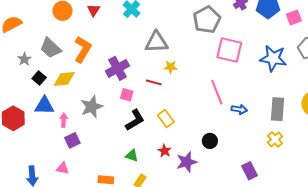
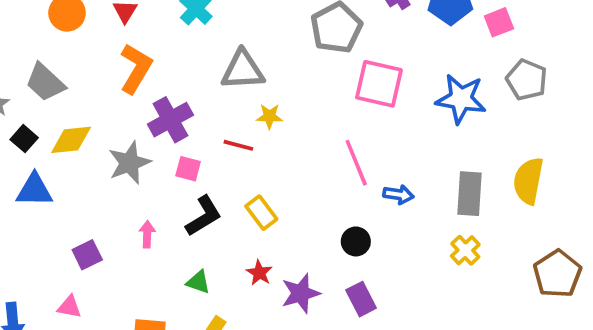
orange L-shape: (83, 49) -> (136, 68), moved
gray star: (92, 107) -> (129, 163), moved
pink arrow: (64, 120) -> (147, 234), moved
black circle: (210, 141) -> (356, 241), moved
purple rectangle: (250, 171) -> (361, 299), moved

